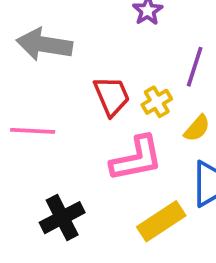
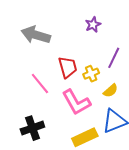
pink line: (33, 131) -> (40, 84), moved, turned 40
pink L-shape: (137, 159) -> (76, 102), turned 64

